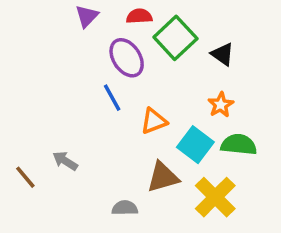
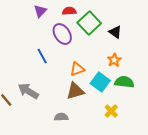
blue line: (112, 98) -> (42, 56), moved
gray arrow: (65, 161) -> (28, 91), size x1.5
brown triangle: (163, 177) -> (75, 91), moved
yellow cross: (215, 197) -> (111, 111), size x0.6

